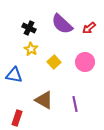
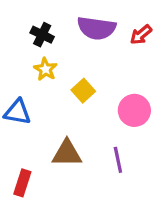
purple semicircle: (62, 24) -> (96, 28), turned -35
pink circle: (85, 62) -> (134, 110), moved
brown triangle: (44, 100) -> (67, 153), turned -30

